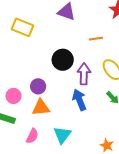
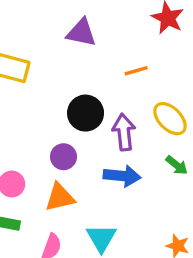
purple circle: (38, 86) -> (64, 157), moved
blue arrow: (79, 100) -> (122, 176), turned 125

